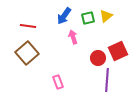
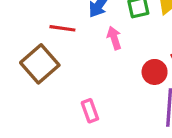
red line: (28, 26) -> (62, 28), moved

